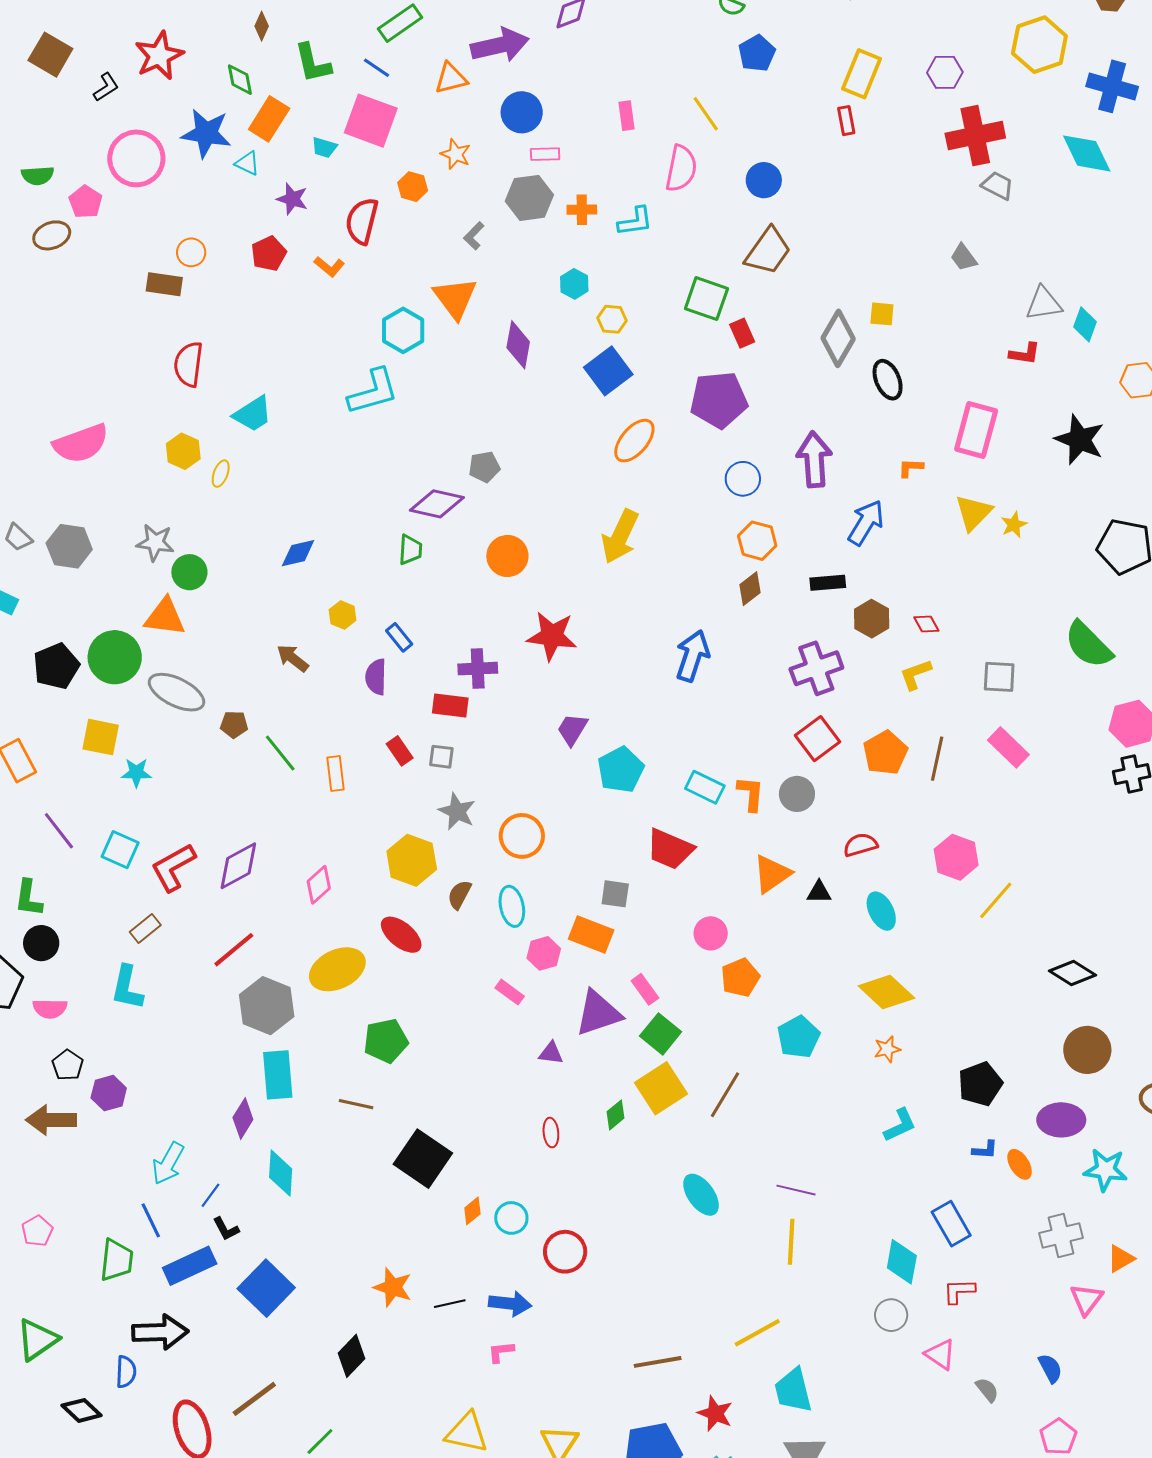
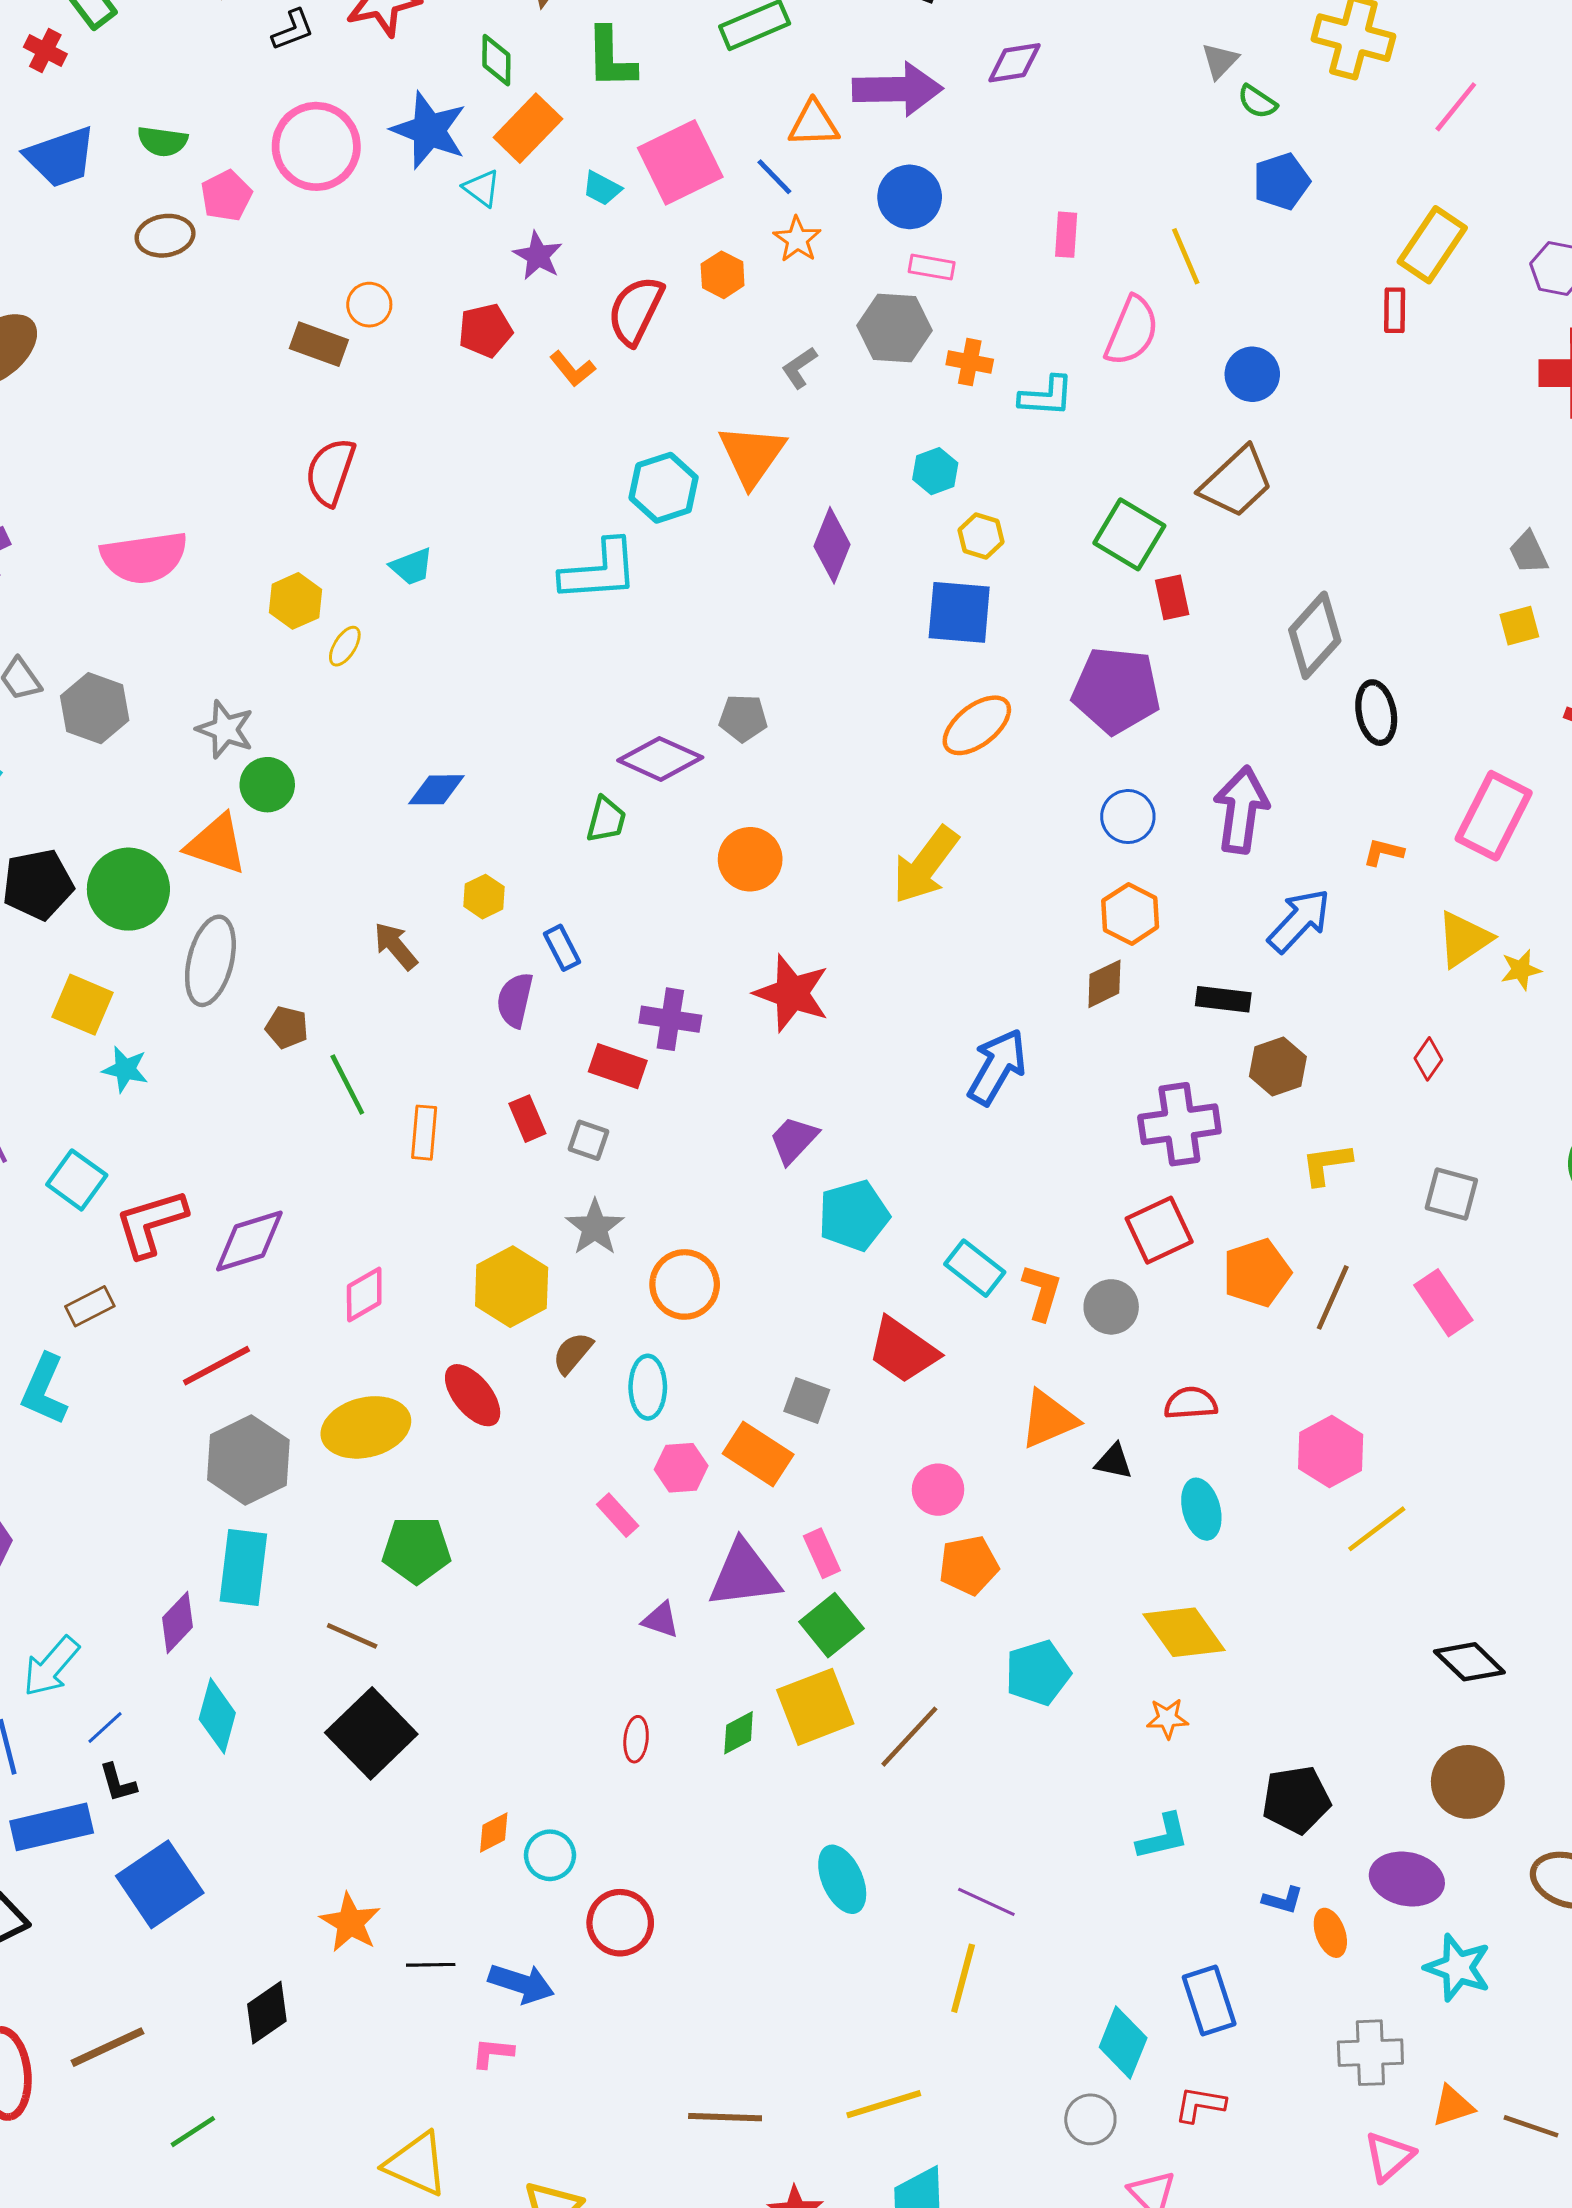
blue line: (376, 68) -> (774, 177), moved
pink square: (371, 121) -> (680, 162), turned 32
yellow square: (882, 314) -> (1519, 626), moved, turned -32
blue square: (608, 371) -> (959, 612), turned 30
cyan trapezoid: (253, 414) -> (412, 567), size x0.7
red diamond: (926, 624) -> (1428, 1059), moved, turned 52
gray ellipse: (177, 692) -> (210, 961), turned 66
black square: (423, 1159) -> (371, 1733), moved

